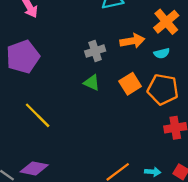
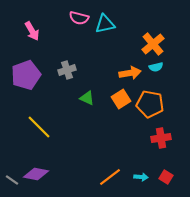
orange arrow: (132, 41) -> (130, 73), moved
gray cross: (95, 51) -> (67, 70), moved
cyan semicircle: (162, 53) -> (156, 67), moved

